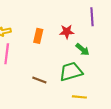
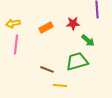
orange rectangle: (38, 36) -> (46, 27), turned 48
yellow line: (79, 97) -> (60, 85), moved

